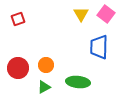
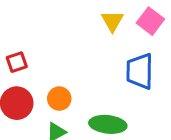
red square: (18, 19) -> (17, 62), moved

